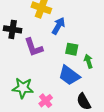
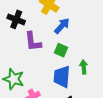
green square: (72, 49) -> (61, 50), moved
blue trapezoid: (69, 75) -> (62, 77), turned 45

